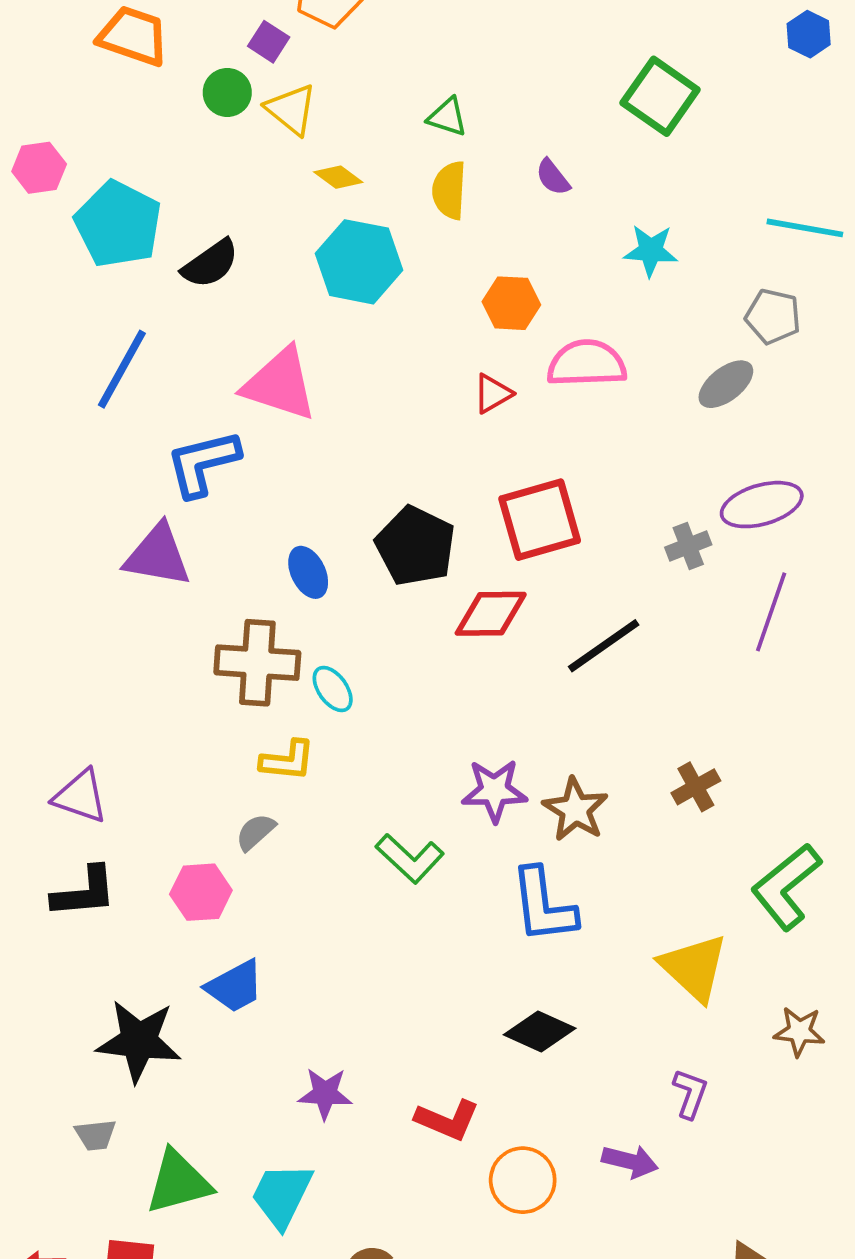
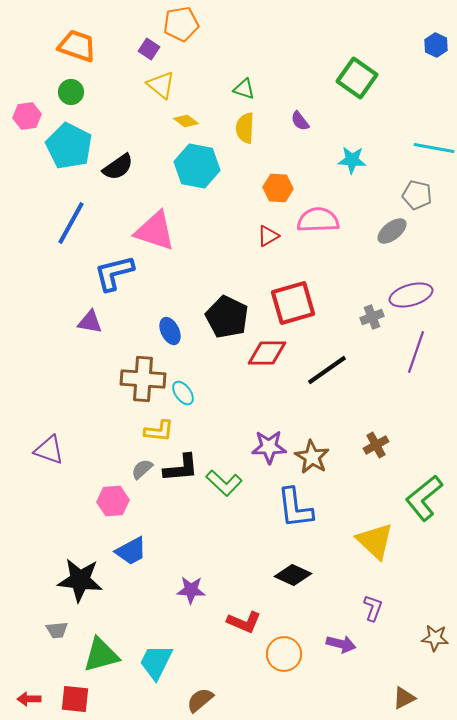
green circle: (227, 92) -> (71, 92), moved
purple triangle: (158, 555) -> (90, 322), size x0.7
black L-shape: (84, 892) -> (181, 468), moved
brown star: (799, 1031) -> (435, 638), moved
purple star: (325, 1094) -> (191, 590), moved

